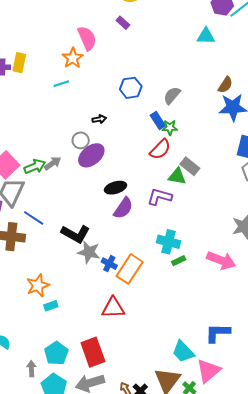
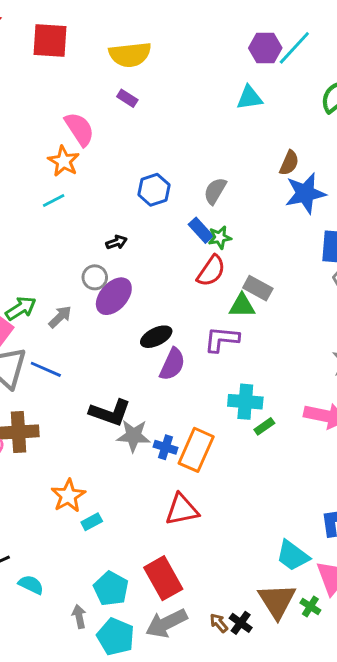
green arrow: (35, 166) -> (21, 308), moved
blue line: (34, 218) -> (46, 369), moved

